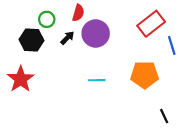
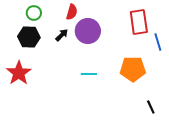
green circle: (47, 19) -> (34, 13), moved
red rectangle: (151, 24) -> (139, 22), turned -60

